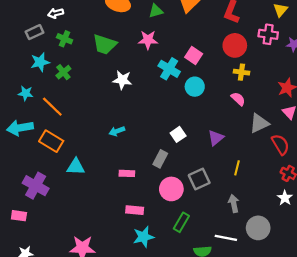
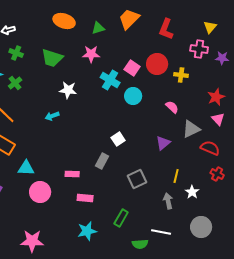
red circle: (235, 45) -> (157, 64), moved
yellow cross: (241, 72) -> (181, 75), moved
cyan arrow: (117, 131) -> (52, 116), moved
purple triangle: (216, 138) -> (163, 143), moved
red semicircle: (280, 144) -> (210, 148), turned -36
yellow line: (237, 168) -> (176, 176), moved
pink circle: (171, 189) -> (40, 192), moved
white star: (285, 198) -> (192, 192), moved
pink rectangle: (135, 210) -> (85, 198), moved
gray circle: (258, 228) -> (201, 227), moved

